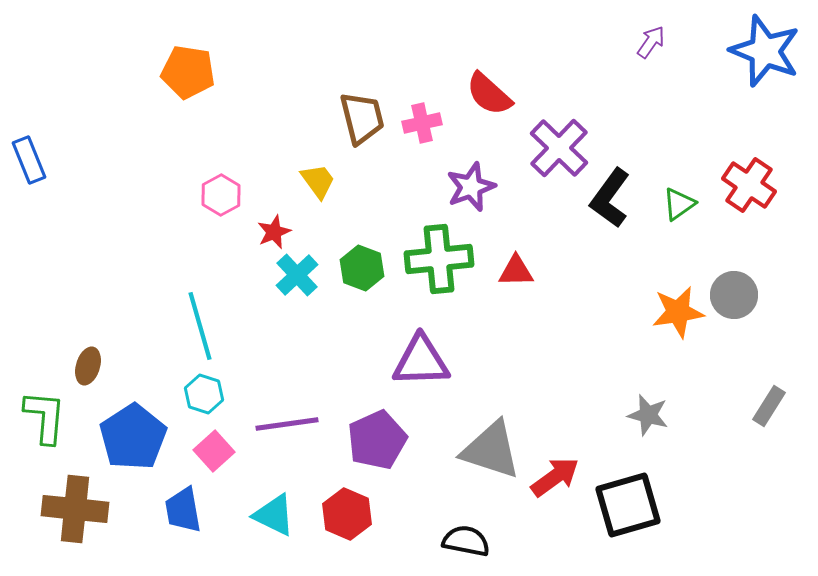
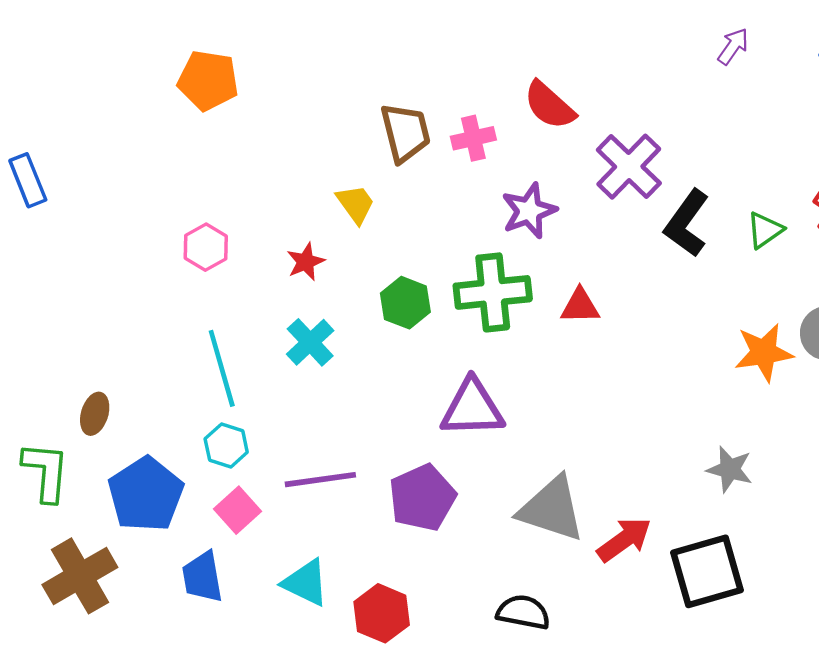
pink hexagon: (221, 195) -> (206, 247), moved
cyan cross: (297, 275) -> (310, 342), moved
brown cross: (75, 509) -> (80, 576), turned -36
red hexagon: (347, 514) -> (382, 613), moved

